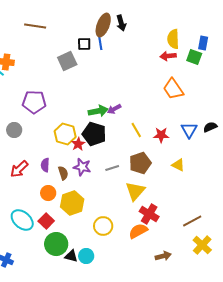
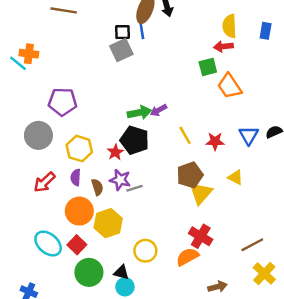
green square: (194, 57) -> (208, 67), moved, turned -35
gray square: (67, 61) -> (121, 50), moved
gray circle: (14, 130) -> (38, 135), size x1.5
yellow hexagon: (65, 134) -> (79, 149), moved
gray line: (112, 168) -> (135, 188), moved
yellow triangle: (135, 191) -> (201, 193), moved
orange circle: (48, 193) -> (79, 211), size x1.5
black triangle: (71, 256) -> (121, 272), moved

